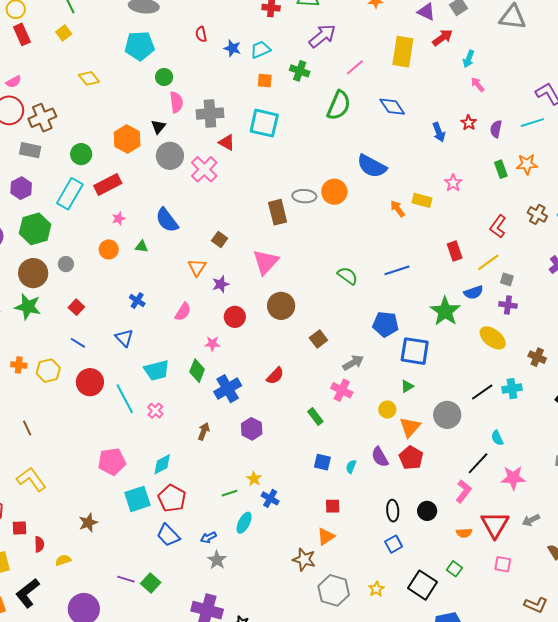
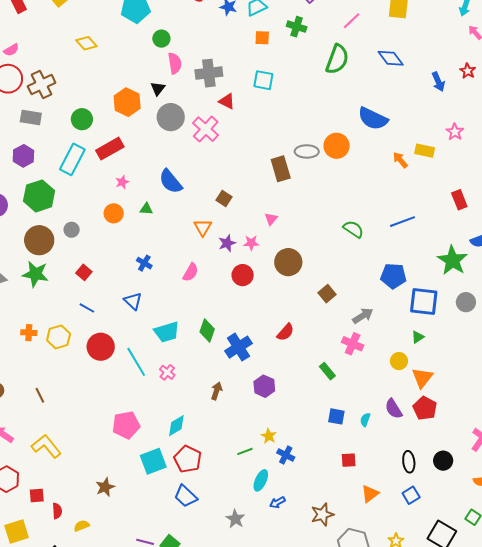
cyan square: (264, 123) -> (263, 80), size x0.7
pink triangle: (266, 262) -> (271, 219), size x0.5
pink star: (212, 344) -> (251, 243), moved
gray circle: (447, 415) -> (466, 302), moved, size x0.7
blue arrow: (208, 537) -> (277, 502), moved
orange triangle: (326, 537) -> (370, 494), moved
brown star: (304, 559) -> (322, 514), turned -30

